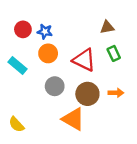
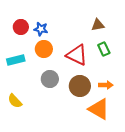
cyan rectangle: (17, 65) -> (16, 60), turned -54
orange triangle: (73, 119) -> (99, 109), moved
yellow semicircle: (16, 124) -> (15, 101), moved

